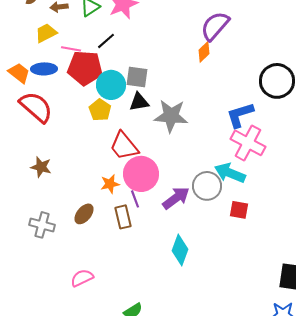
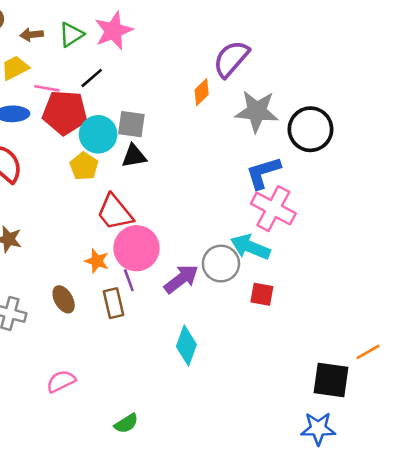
orange diamond: (204, 52) -> (202, 92), moved
gray star: (171, 116) -> (257, 111), moved
orange star: (110, 184) -> (97, 261), turned 30
brown ellipse: (84, 214) -> (64, 299), turned -70

